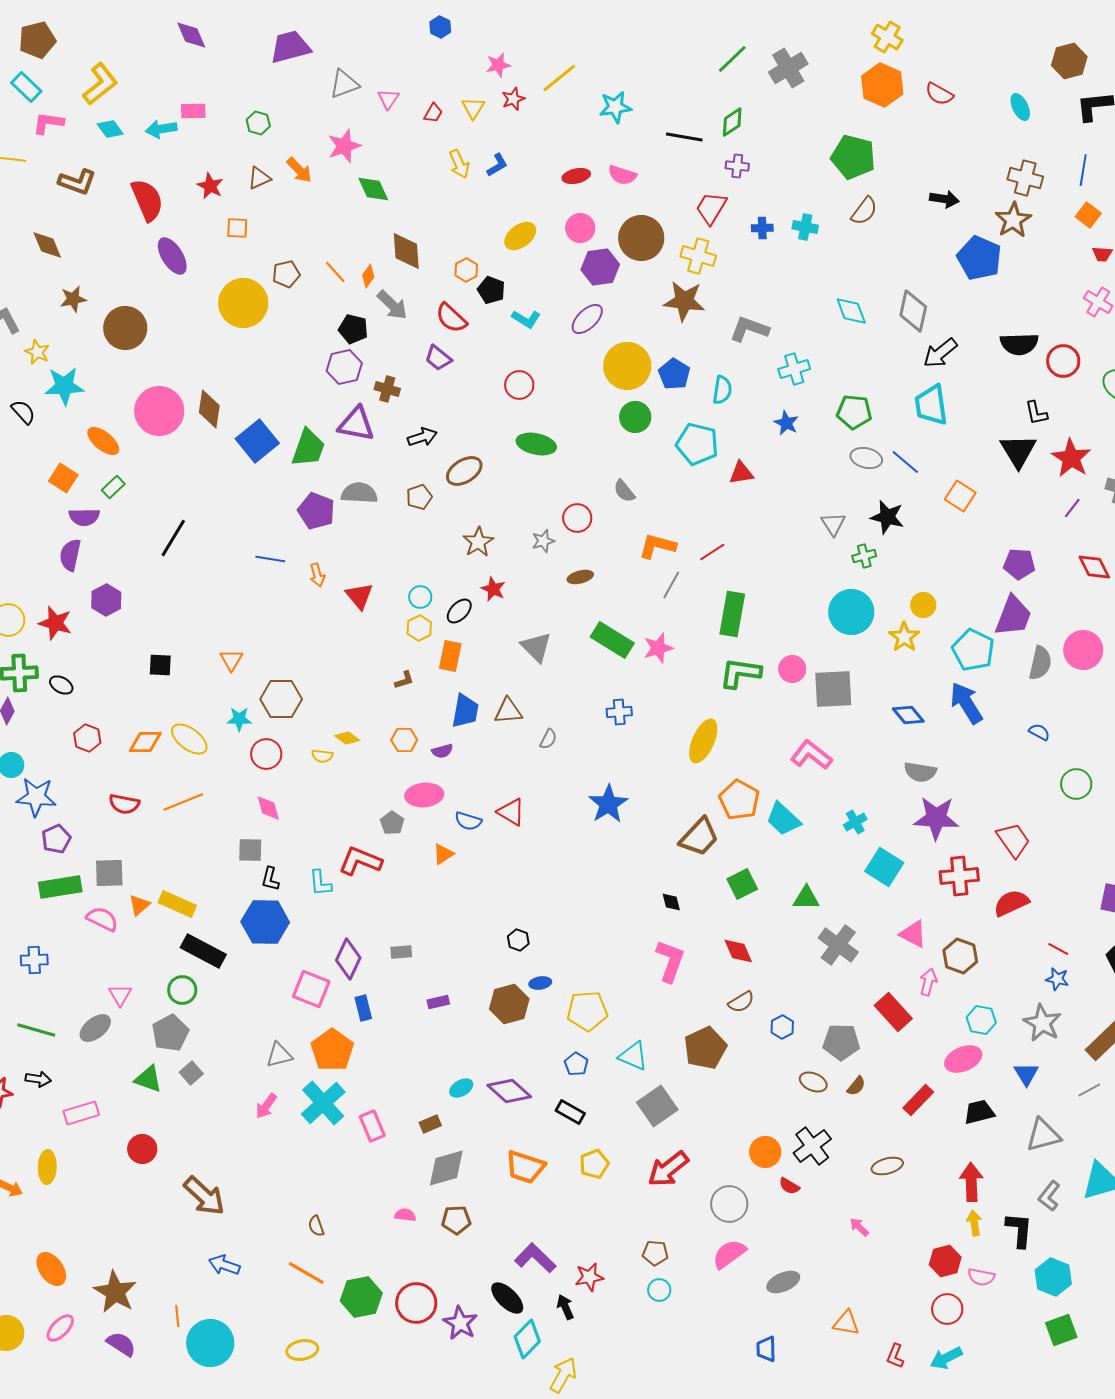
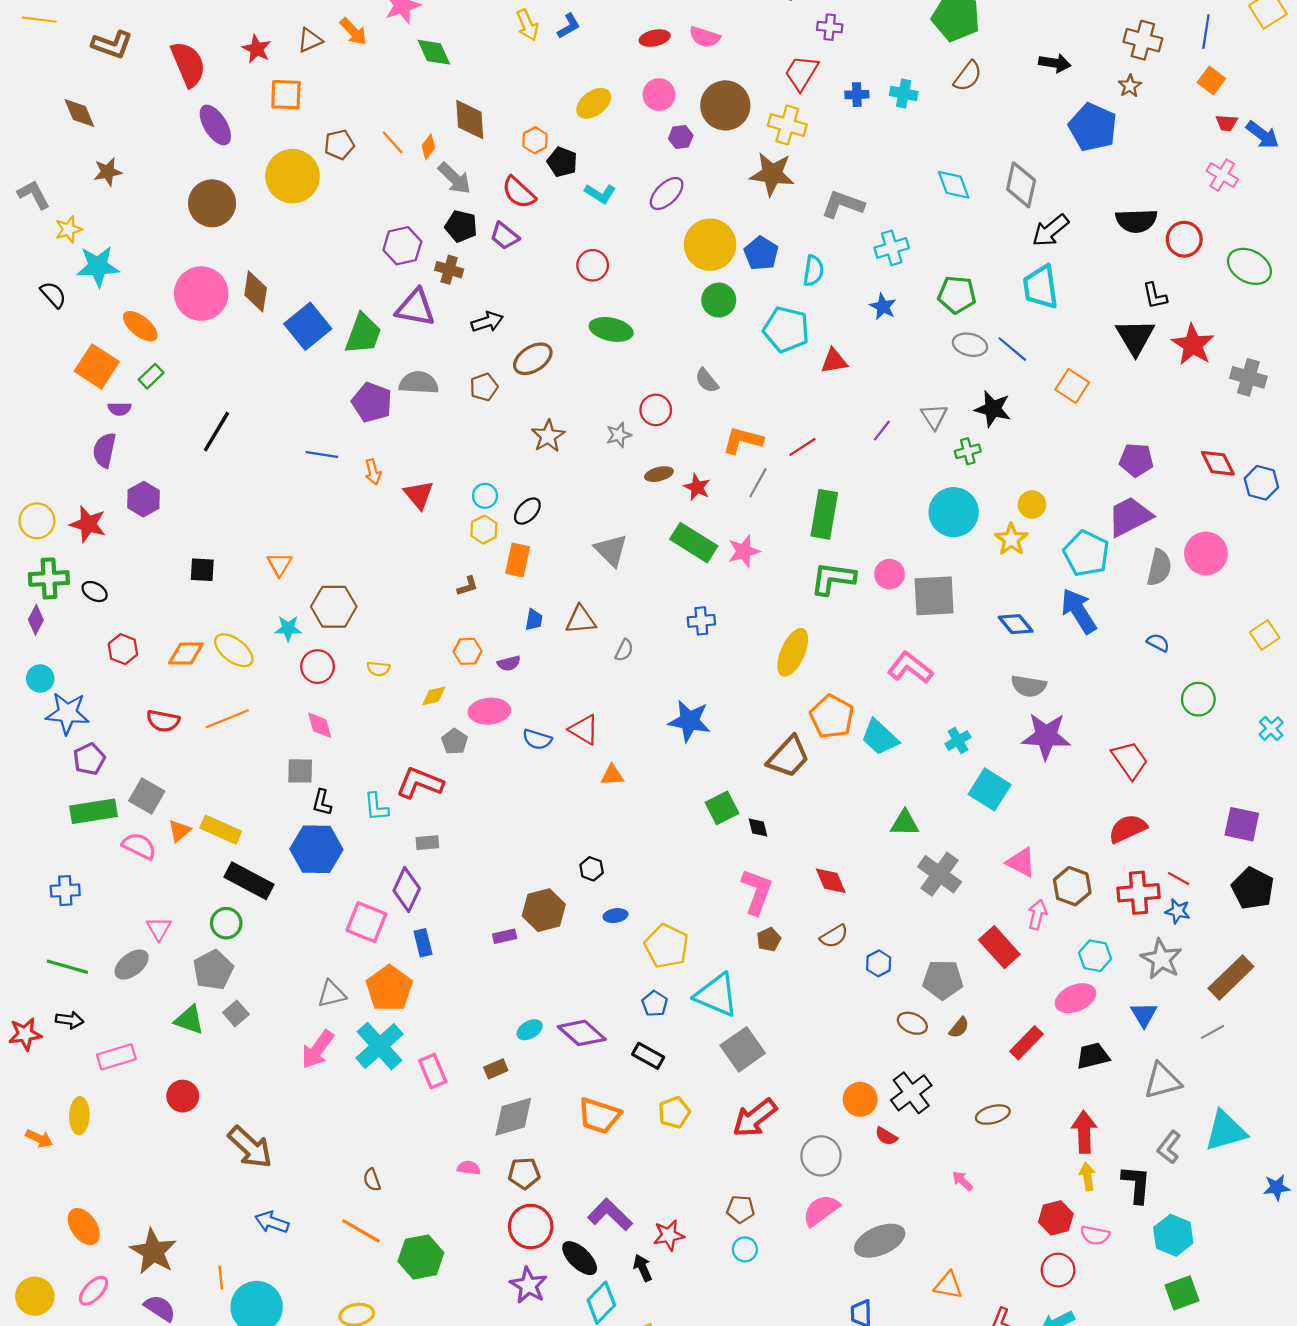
brown star: (1013, 220) -> (1130, 86), size x0.6
orange square: (237, 228) -> (286, 95), size x1.4
purple hexagon: (600, 267) -> (681, 137), size x0.6
brown circle: (125, 328) -> (212, 203), moved
black pentagon: (353, 329) -> (461, 226), moved
yellow star: (37, 352) -> (69, 229), turned 30
orange square: (63, 478) -> (97, 366), size x1.4
purple line: (1072, 508) -> (882, 431), moved
purple semicircle: (84, 517) -> (120, 409), size x0.7
red star: (493, 589) -> (697, 487), moved
purple trapezoid: (1013, 616) -> (1130, 516), turned -138
blue trapezoid: (465, 711) -> (534, 620), size x0.6
yellow diamond: (347, 738) -> (434, 696), moved, turned -50
blue star: (608, 804) -> (689, 721), turned -30
orange triangle: (443, 854) -> (612, 775), moved, turned 30
gray square: (109, 873) -> (147, 796), turned 32
red cross: (959, 876) -> (1139, 893), moved
green square: (742, 884) -> (722, 808), moved
gray rectangle: (401, 952) -> (427, 843), moved
brown hexagon: (509, 1004) -> (544, 910), moved
yellow pentagon: (587, 1011) -> (667, 946), turned 30
brown pentagon: (705, 1048) -> (769, 939), moved, size x0.5
cyan triangle: (633, 1056) -> (717, 995), size x1.4
pink arrow: (266, 1106) -> (318, 1049), size x1.4
gray ellipse: (783, 1282) -> (880, 1241), size x1.4
red circle: (416, 1303) -> (531, 1227), moved

